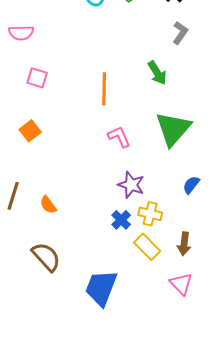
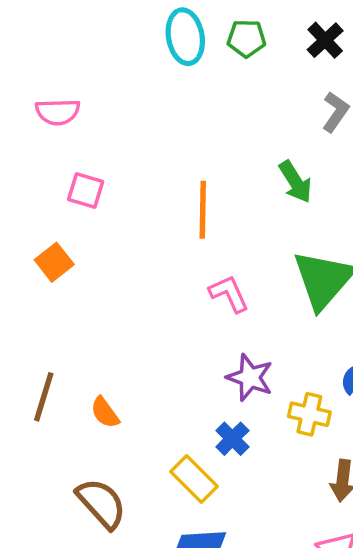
orange square: (30, 131) -> (54, 262), moved
yellow cross: (150, 214) -> (309, 414), moved
yellow rectangle: (147, 247) -> (194, 479), moved

